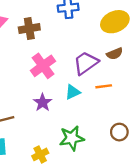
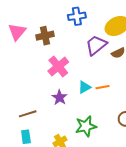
purple trapezoid: (86, 63) -> (96, 45), moved
orange line: (104, 86) -> (102, 87), moved

